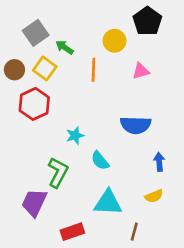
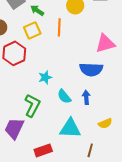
yellow square: (45, 68) -> (32, 30), moved, turned 30
pink triangle: (141, 71) -> (105, 43), moved, size x1.5
blue arrow: (159, 162) -> (86, 97), moved

